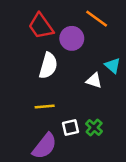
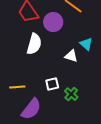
yellow line: (45, 106) -> (17, 87), moved
white square: (71, 127) -> (52, 84), moved

